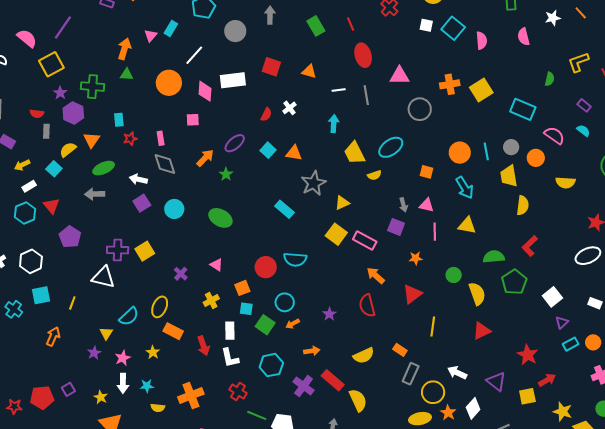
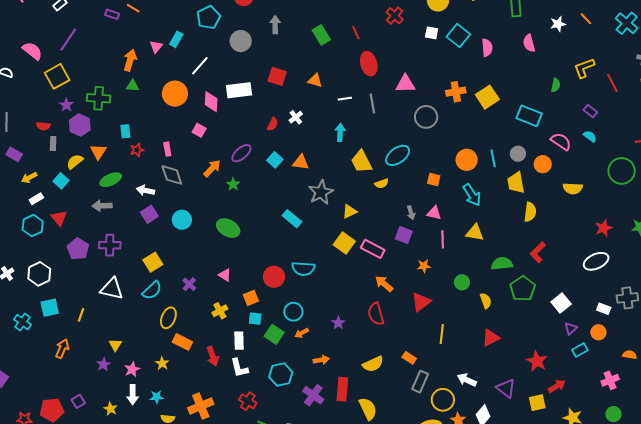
pink square: (193, 120) -> (199, 130), turned 32
purple cross: (118, 250) -> (110, 245), moved
yellow semicircle: (477, 294) -> (486, 301), size x0.7
cyan semicircle: (129, 316) -> (152, 290), moved
orange circle: (593, 342) -> (598, 332), moved
red rectangle: (333, 380) -> (342, 389), turned 55

